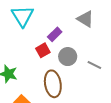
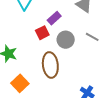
gray line: (94, 65) -> (92, 37), moved

